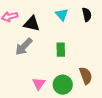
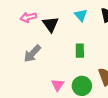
black triangle: (32, 24) -> (51, 24), turned 42
gray arrow: (24, 47) -> (32, 54), moved

